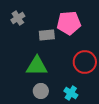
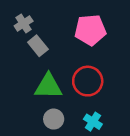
gray rectangle: (47, 35) -> (38, 46), moved, turned 56
red circle: (85, 62) -> (88, 81), moved

